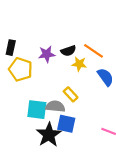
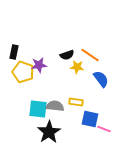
purple star: (47, 54) -> (39, 65), moved
yellow rectangle: (71, 94) -> (76, 102), moved, turned -40
blue square: (66, 124) -> (90, 119), moved

